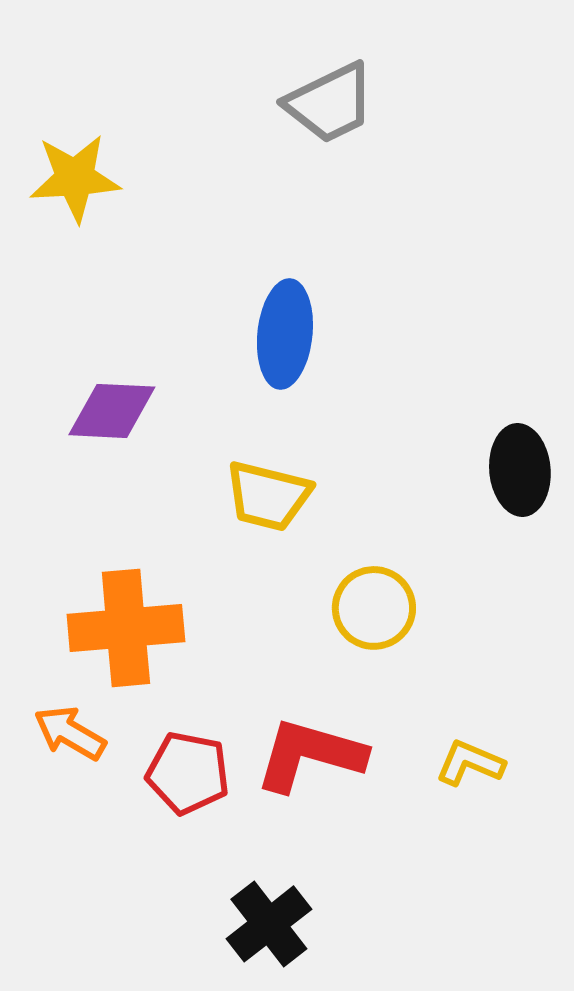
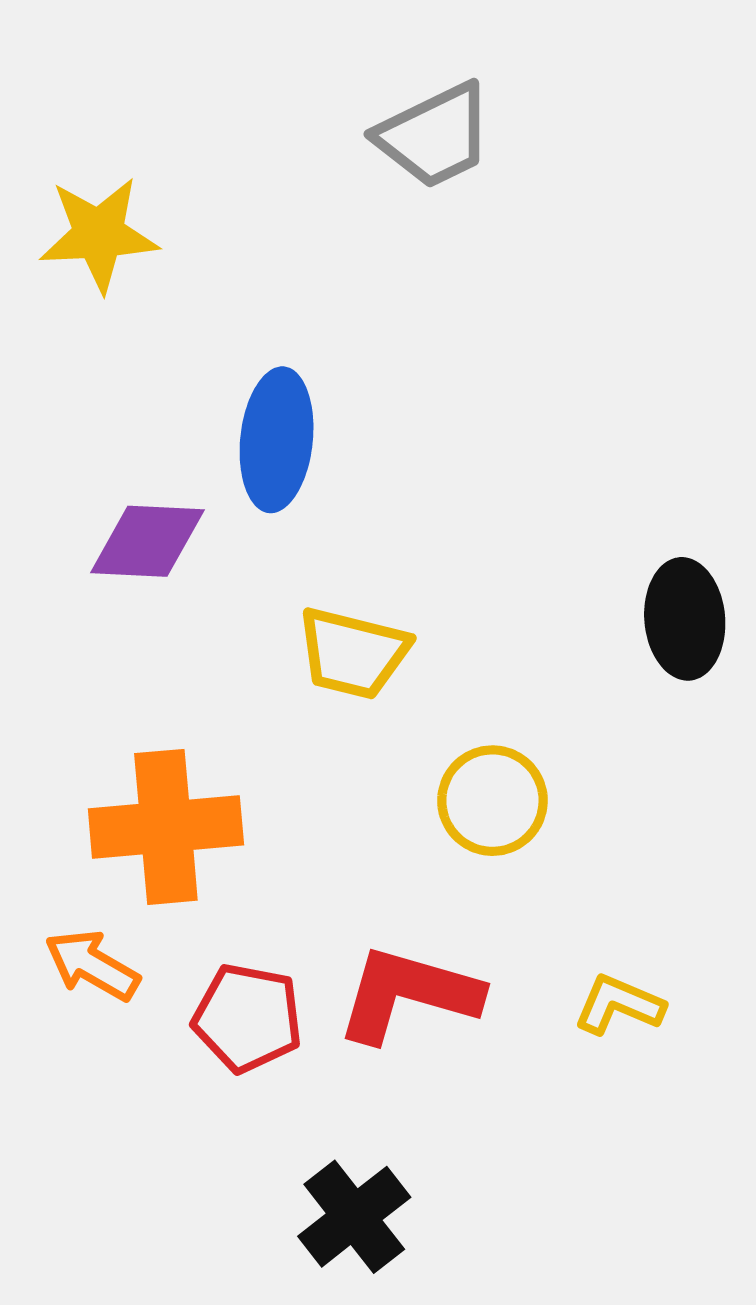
blue ellipse: (285, 334) -> (277, 440), moved

